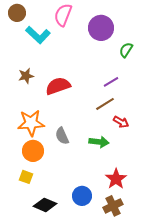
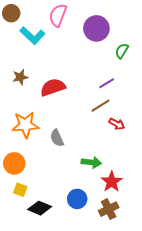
green arrow: (99, 142) -> (91, 162), moved
orange circle: (33, 151) -> (14, 163), moved
yellow square: (26, 177) -> (20, 190), moved

